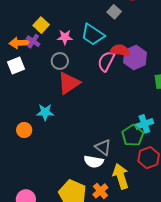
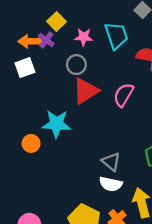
cyan trapezoid: (93, 35) -> (116, 36), turned -145
pink semicircle: (106, 61) -> (124, 95), moved
cyan star: (45, 112) -> (56, 124), size x1.4
gray triangle: (103, 147) -> (111, 162), moved

